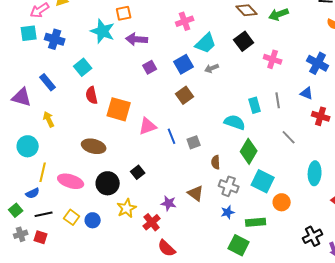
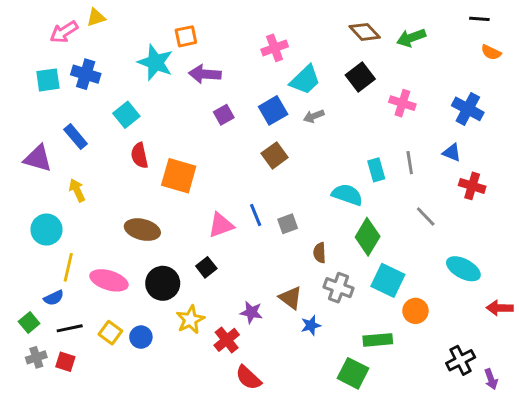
cyan square: (29, 33) -> (48, 80), moved
pink triangle: (148, 126) -> (221, 225), moved
cyan ellipse: (315, 173) -> (463, 269), turned -65
blue star: (228, 212) -> (311, 325), moved

